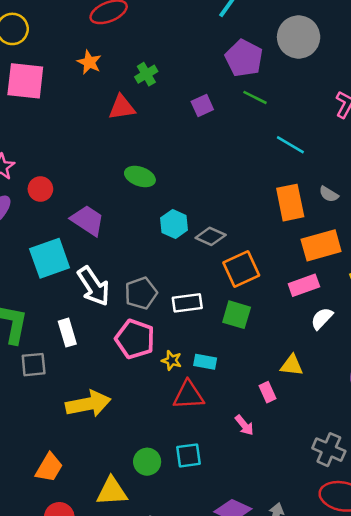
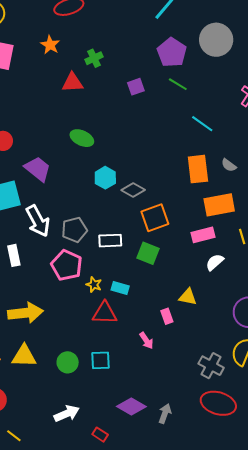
yellow triangle: (112, 491) -> (24, 356), moved

